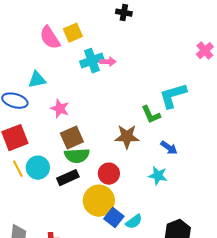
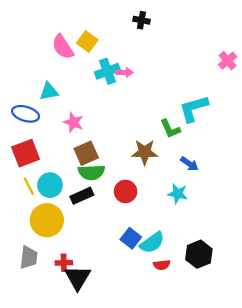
yellow square: (73, 33) -> (87, 41), turned -30
yellow circle: (99, 201) -> (47, 220), moved
cyan semicircle: (134, 222) -> (152, 243), size x1.4

